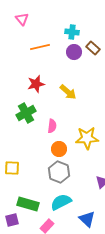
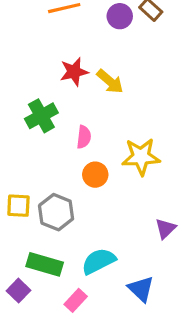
red star: (36, 84) -> (74, 72), moved
gray hexagon: (59, 172) -> (56, 212), moved
purple square: (12, 220) -> (18, 291), turned -32

